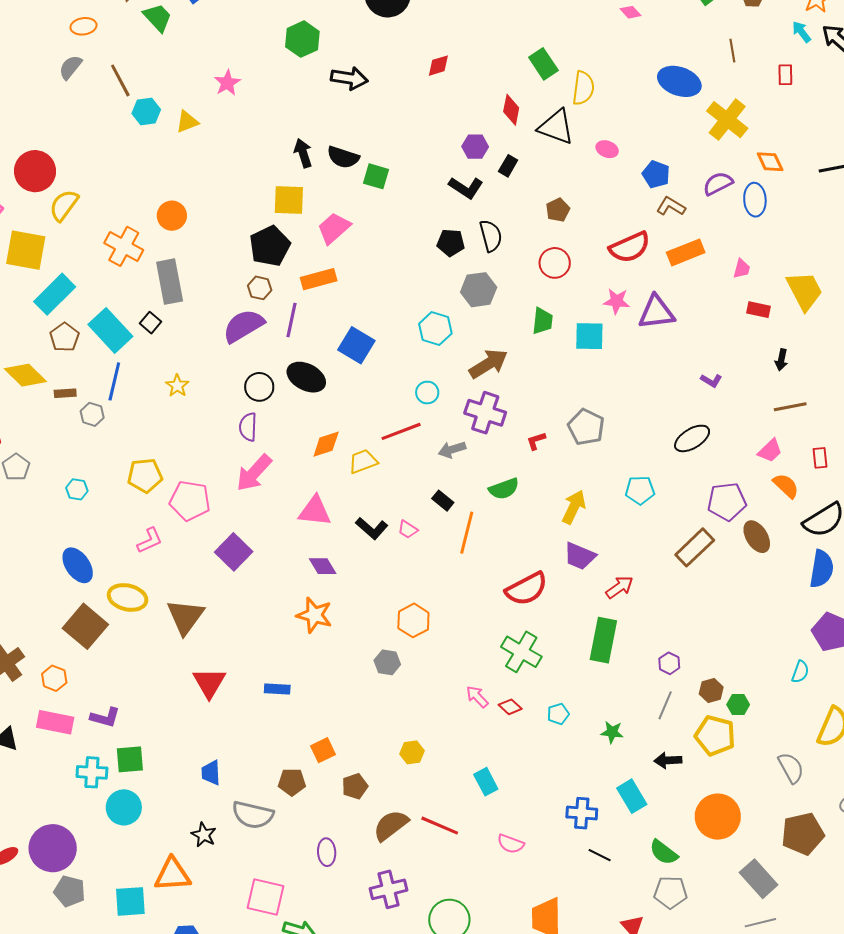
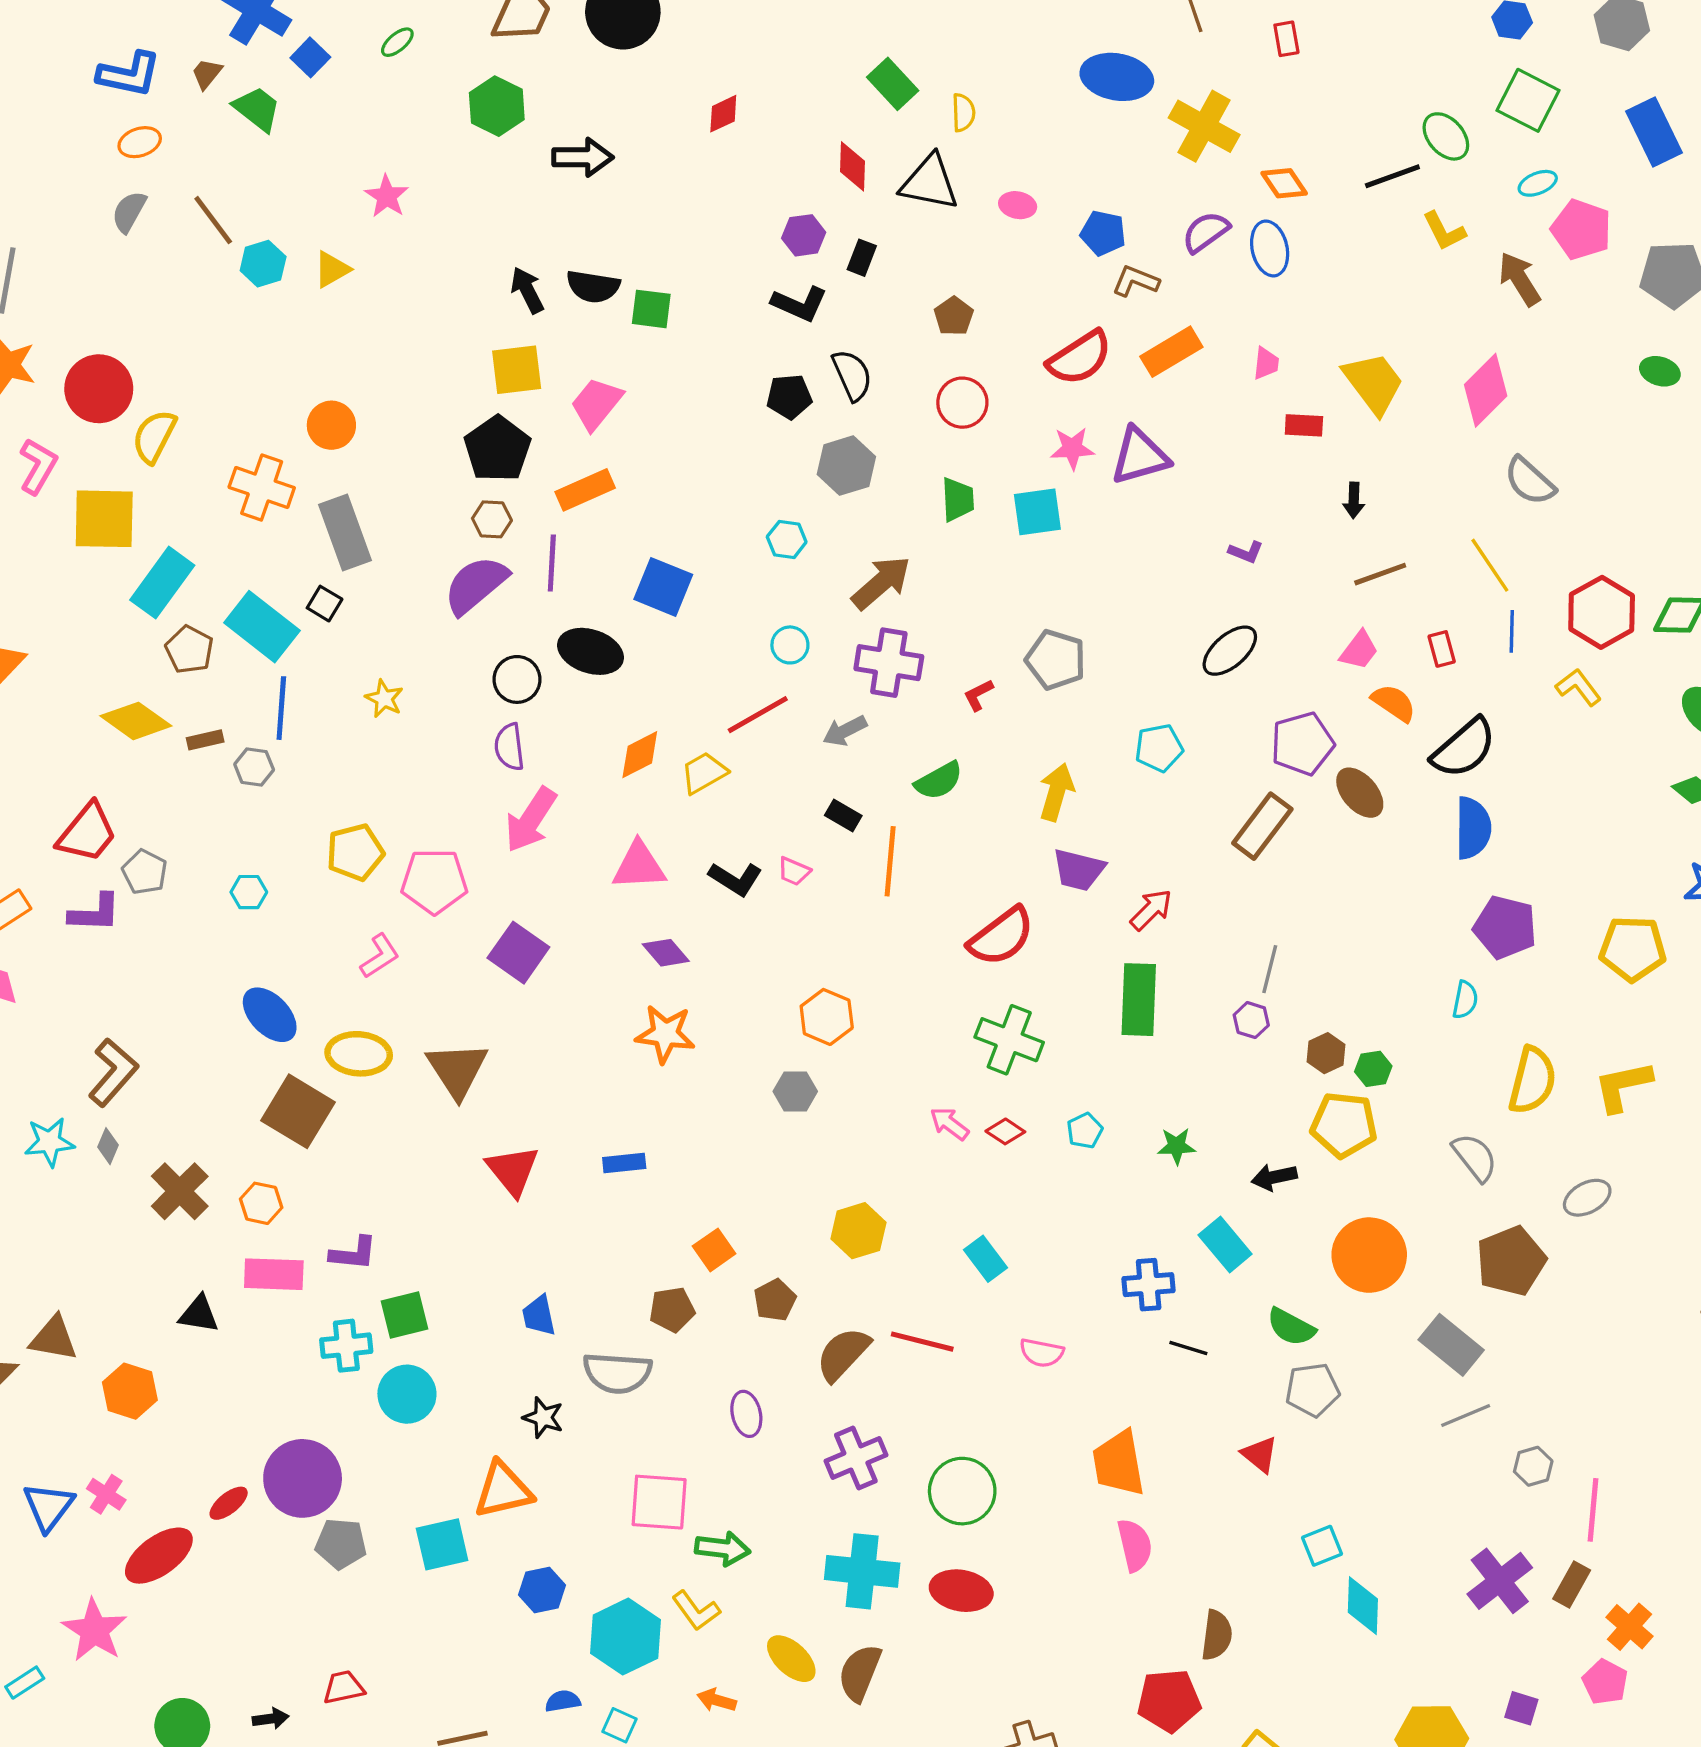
yellow semicircle: (583, 88) -> (963, 113), size x0.7
cyan hexagon: (435, 329) -> (787, 539), size x0.7
gray line: (665, 705) -> (1270, 969), moved
yellow hexagon: (412, 752) -> (858, 1231), size x1.4

